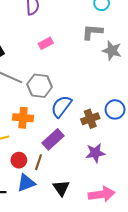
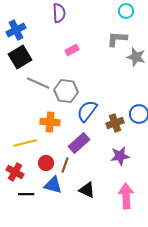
blue triangle: (26, 183) -> (53, 185), turned 36
black triangle: (61, 188) -> (87, 190), turned -30
pink arrow: (102, 194) -> (126, 196), turned -85

